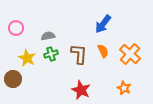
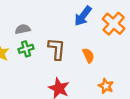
orange semicircle: (103, 51) -> (88, 55), moved
orange cross: (130, 54) -> (114, 24), moved

